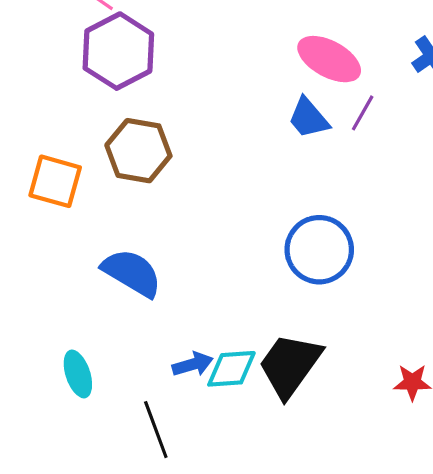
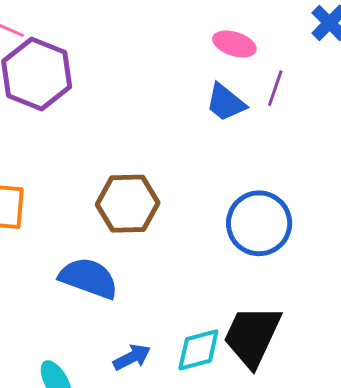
pink ellipse: (329, 59) -> (234, 44), size x0.7
brown hexagon: (138, 151) -> (128, 204), moved
blue arrow: (193, 364) -> (132, 357), moved

